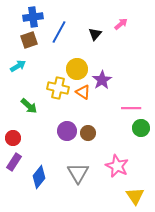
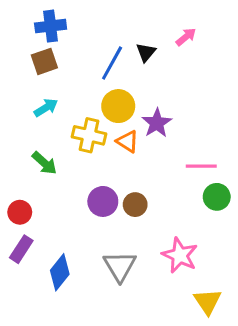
blue line: (59, 32) -> (112, 63), moved
cyan arrow: (18, 66) -> (46, 108), moved

